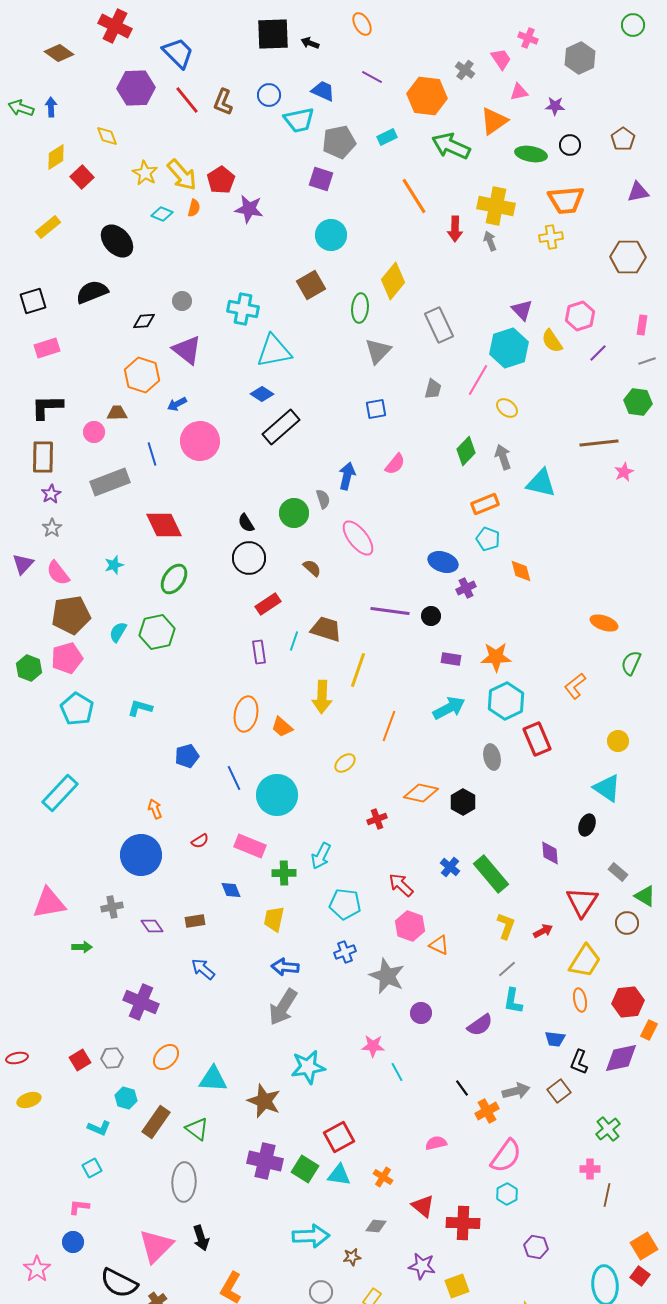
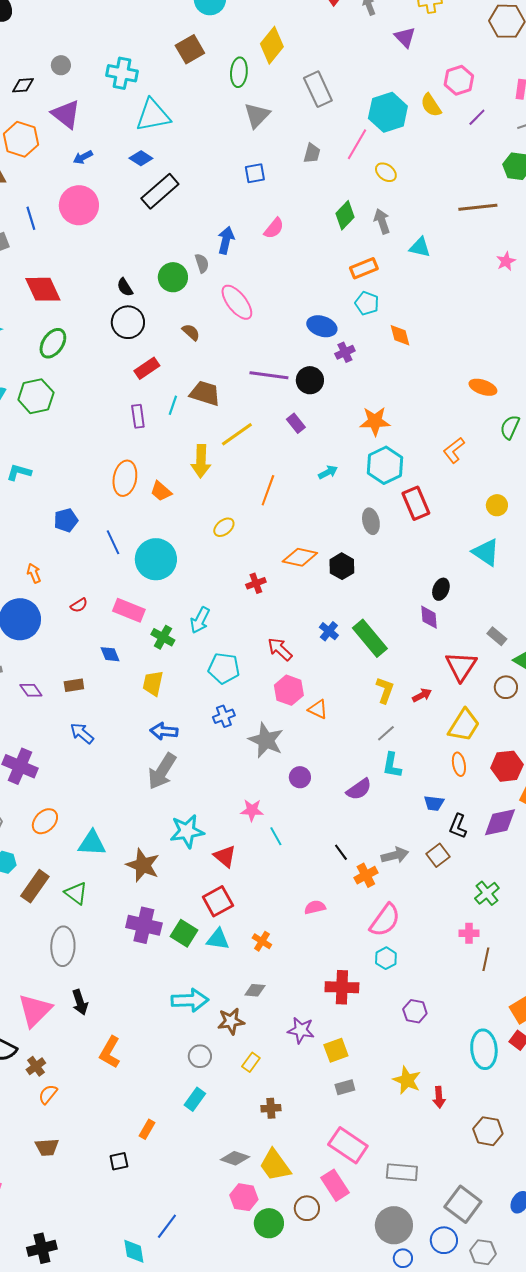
purple triangle: (522, 310) -> (405, 37), moved
blue arrow: (177, 404) -> (83, 157), moved
pink star: (624, 472) -> (506, 261), moved
cyan triangle: (541, 483) -> (420, 247), size x0.7
black circle: (431, 616) -> (310, 380), size x1.4
purple rectangle: (451, 659) -> (296, 423), moved, turned 42
yellow line: (358, 670) -> (237, 434), turned 36
cyan arrow: (449, 708) -> (328, 472), size x0.6
black ellipse: (587, 825) -> (441, 589), moved
green cross: (284, 873) -> (163, 637), turned 30
red triangle: (423, 1206) -> (225, 856), moved
brown star: (352, 1257) -> (231, 1021), size x1.5

